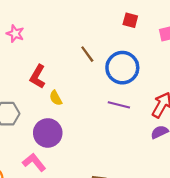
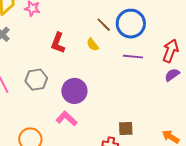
brown line: (87, 54) -> (104, 25), moved
yellow semicircle: (56, 98) -> (93, 45), moved

